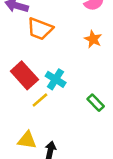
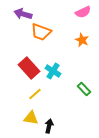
yellow line: (40, 100) -> (35, 94), moved

